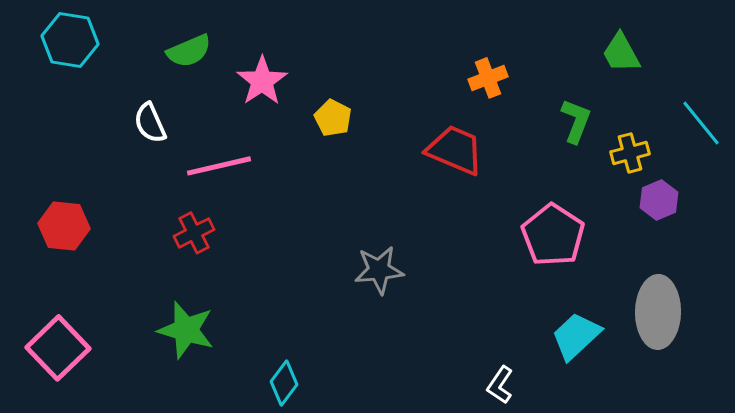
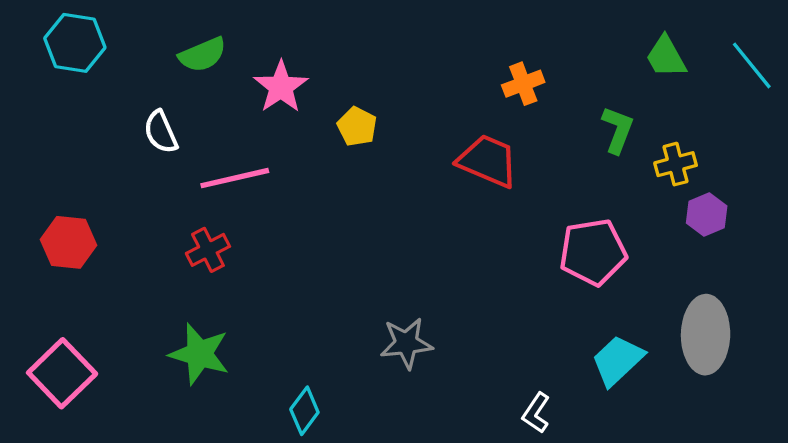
cyan line: (701, 123) -> (752, 65), moved
pink pentagon: (553, 235) -> (593, 252), turned 30
gray star: (379, 270) -> (406, 343), moved

